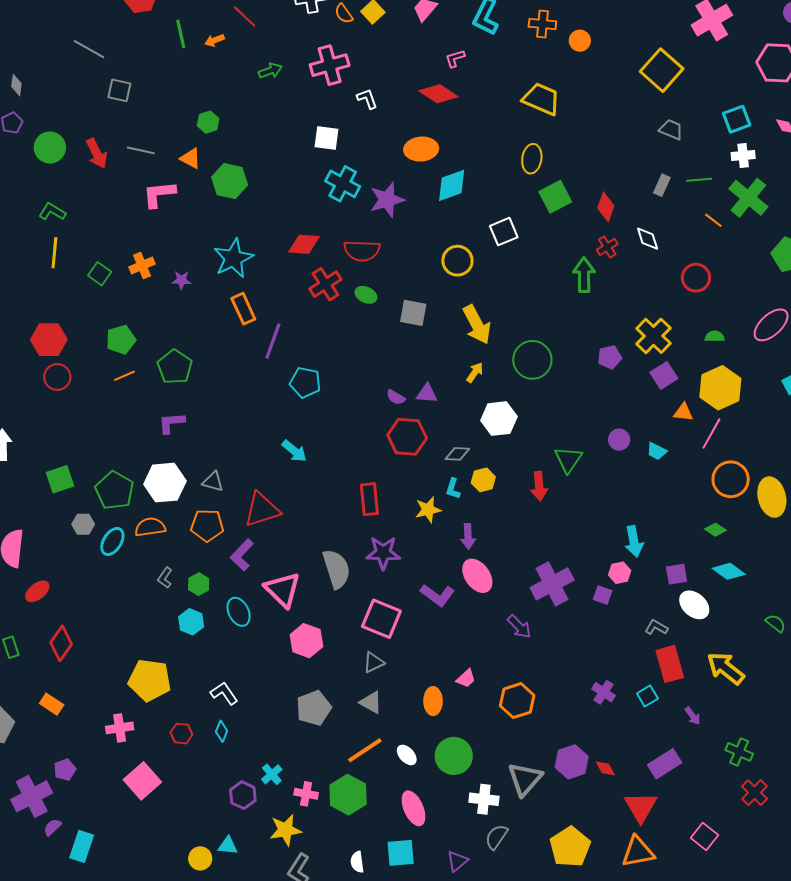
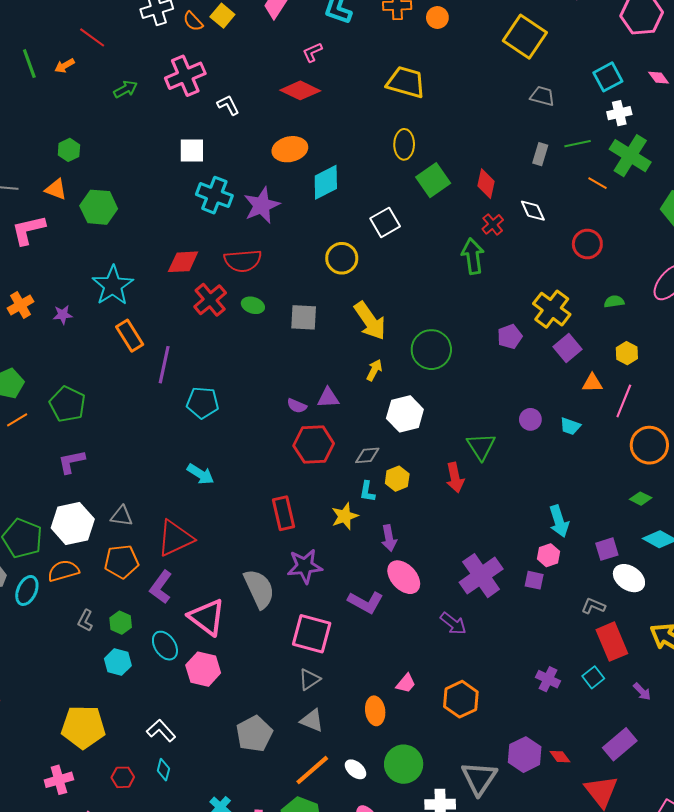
yellow hexagon: (720, 388) -> (627, 353), size x0.5
pink hexagon: (306, 641) -> (203, 669), moved

